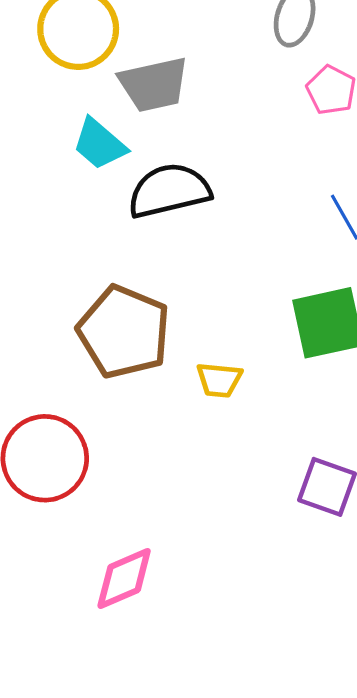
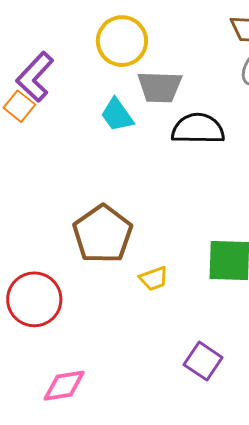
black semicircle: (169, 191) -> (198, 129), moved
yellow trapezoid: (219, 380) -> (154, 279), turned -40

